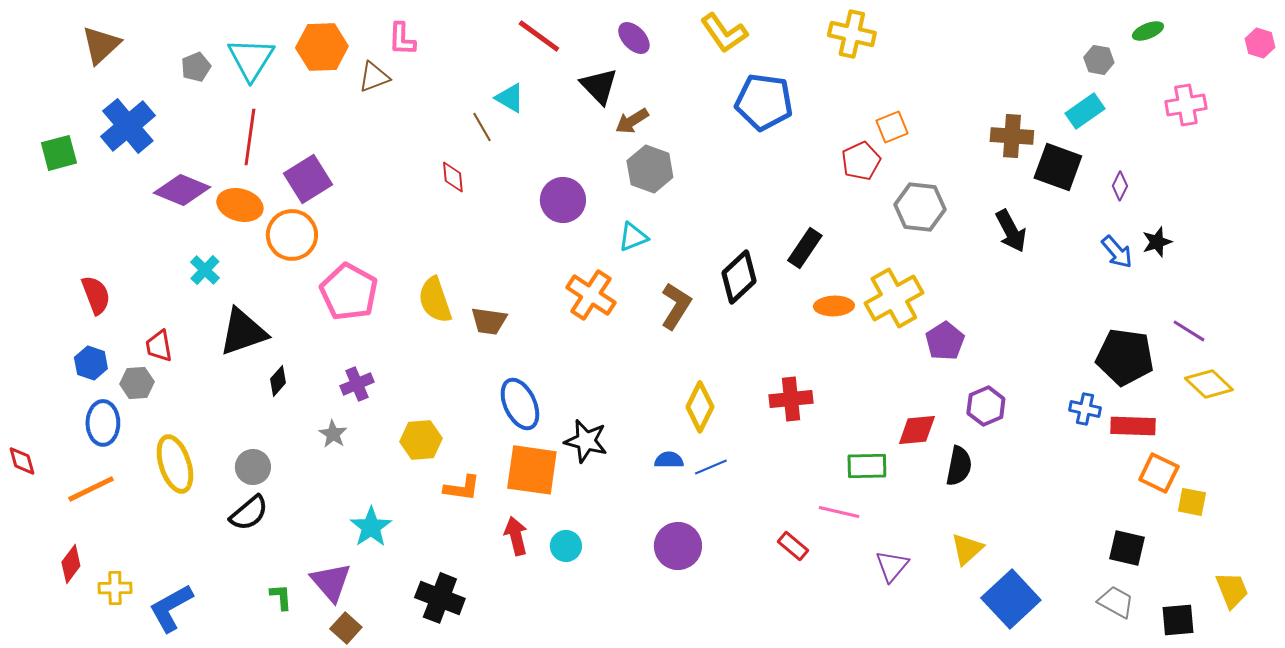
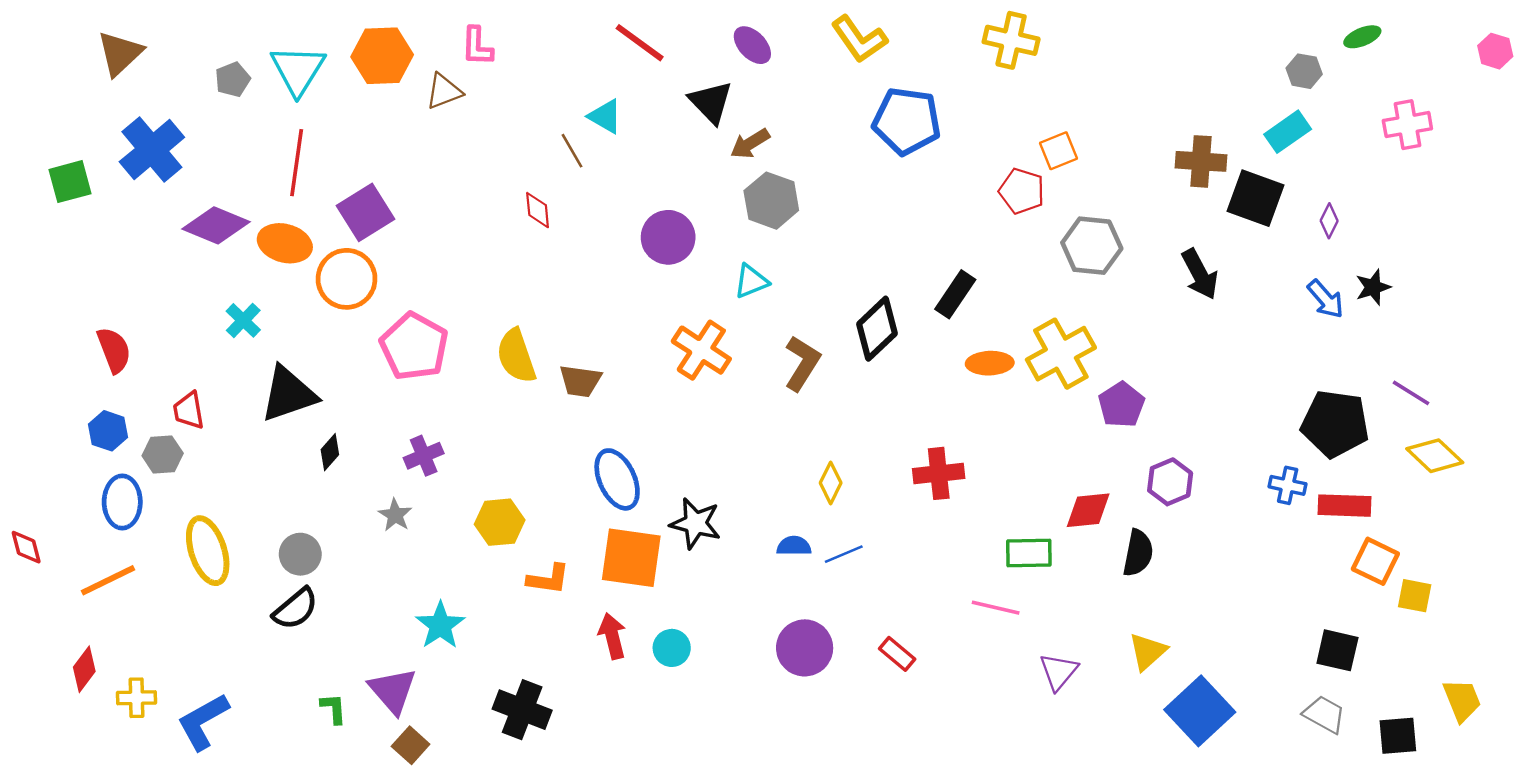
red pentagon: (861, 161) -> (1022, 191), turned -30
yellow diamond: (700, 407) -> (831, 483), size x0.7
red rectangle: (793, 546) -> (897, 654), moved

